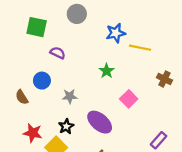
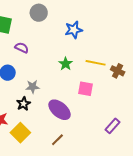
yellow line: (140, 48) -> (96, 63), moved
pink square: (129, 99) -> (86, 89), turned -35
black star: (66, 126) -> (24, 104), moved

